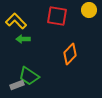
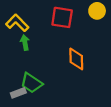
green arrow: (23, 39) -> (25, 43), turned 80
orange diamond: (70, 54) -> (76, 59), turned -45

